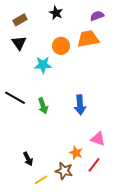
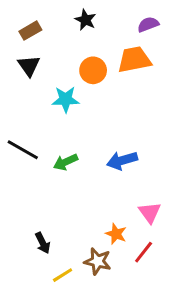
blue arrow: (80, 105) -> (122, 160), turned 78
green arrow: (43, 106) -> (66, 162), turned 84
pink triangle: (98, 139) -> (150, 212), turned 35

